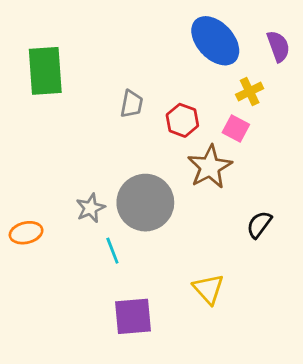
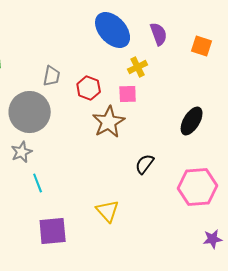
pink square: (236, 129) -> (128, 94), turned -30
gray circle: (145, 203) -> (30, 112), moved

